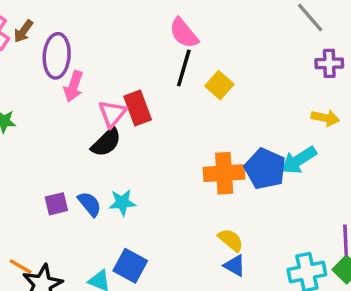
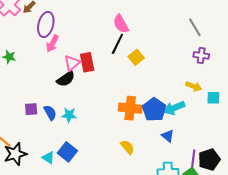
blue triangle: (235, 266) -> (168, 136), moved

